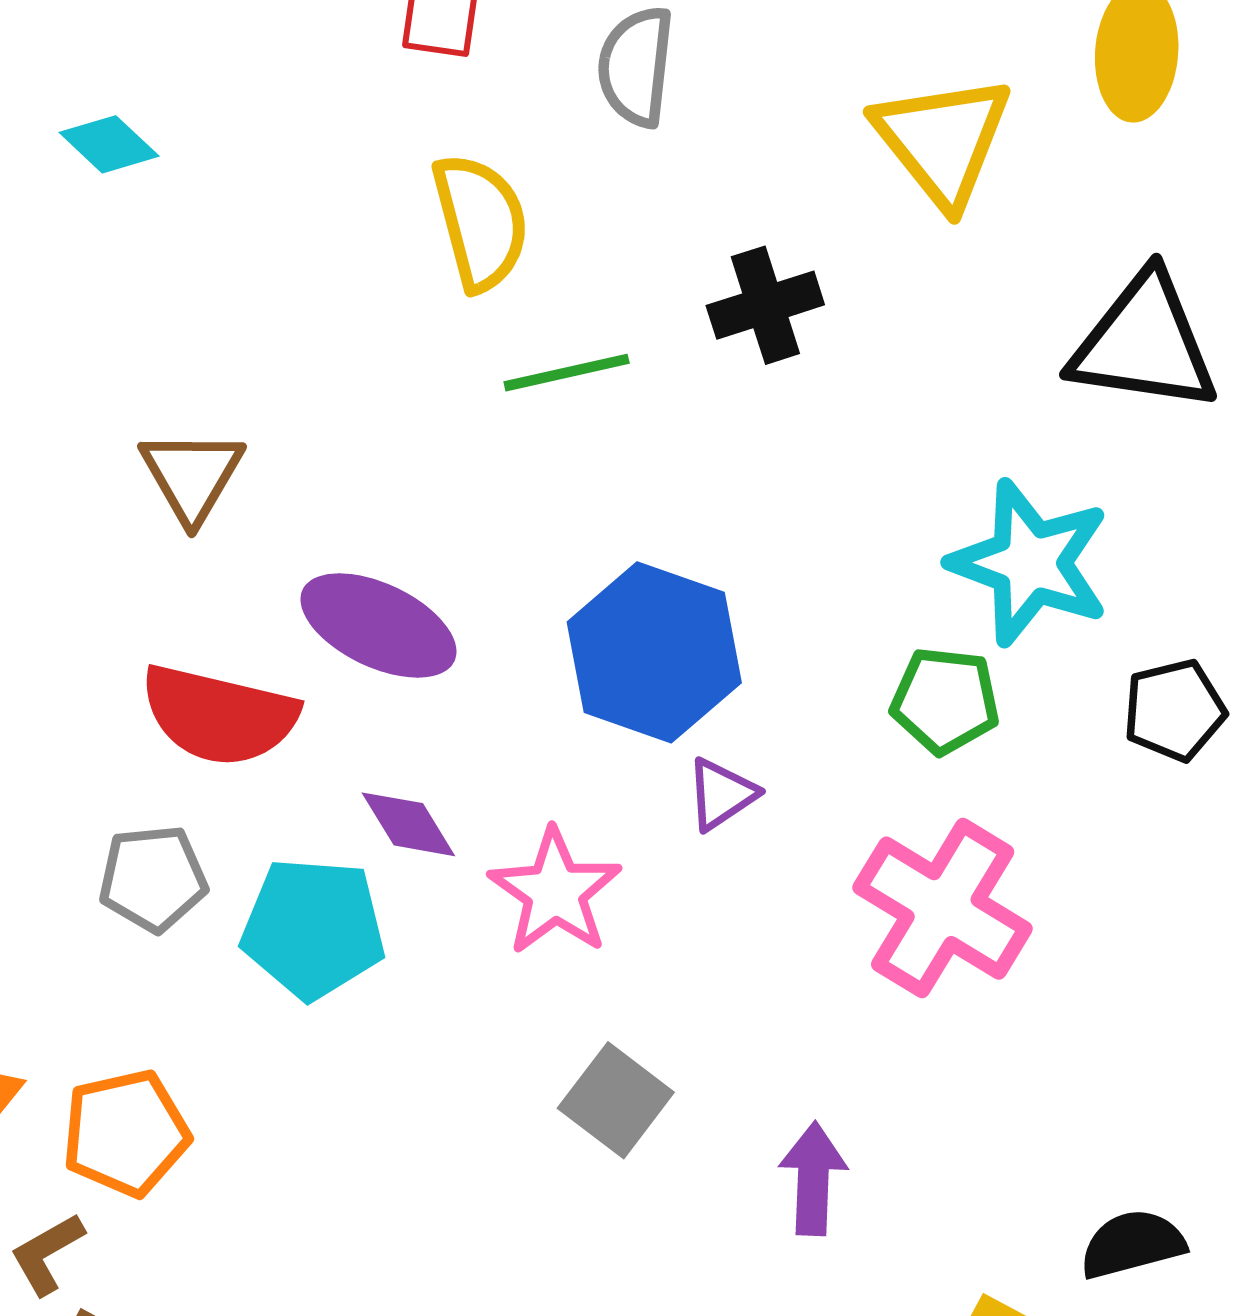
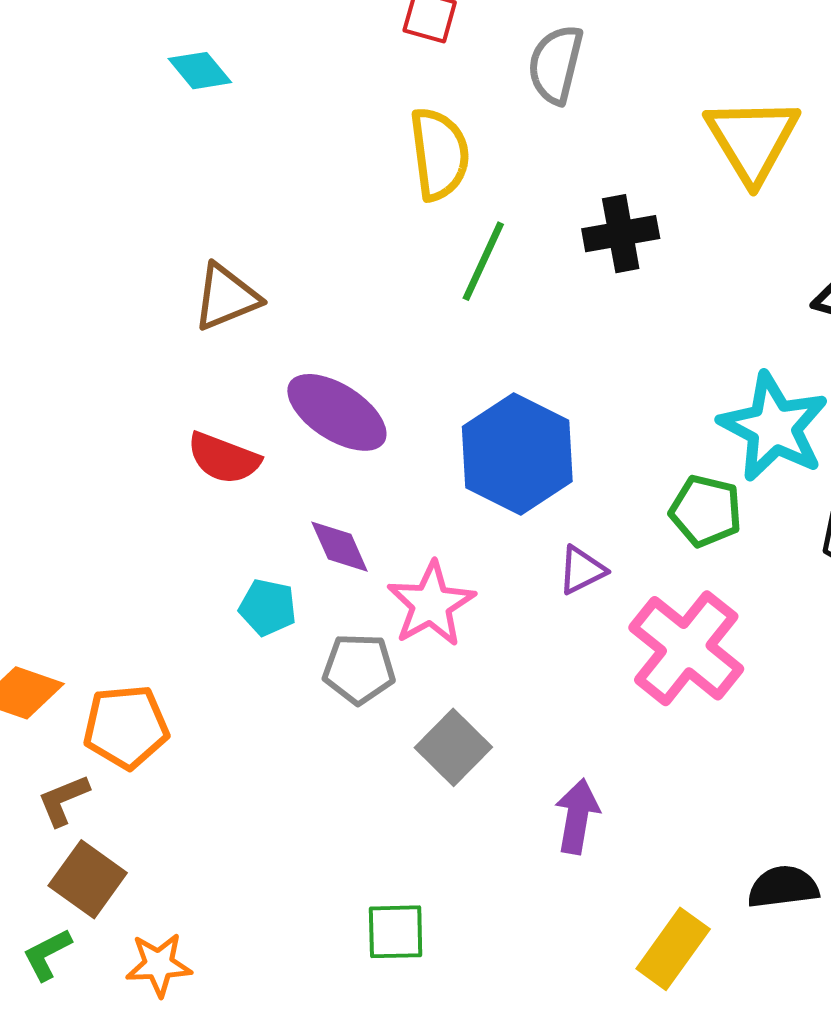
green line: (567, 373) -> (483, 261), turned -60
brown triangle: (192, 476) -> (226, 297), turned 30
red semicircle: (219, 715) -> (224, 458), size x0.7
purple triangle: (721, 794) -> (582, 570), moved
gray pentagon: (153, 878) -> (359, 669), moved
cyan pentagon: (313, 928) -> (268, 607), size x0.6

